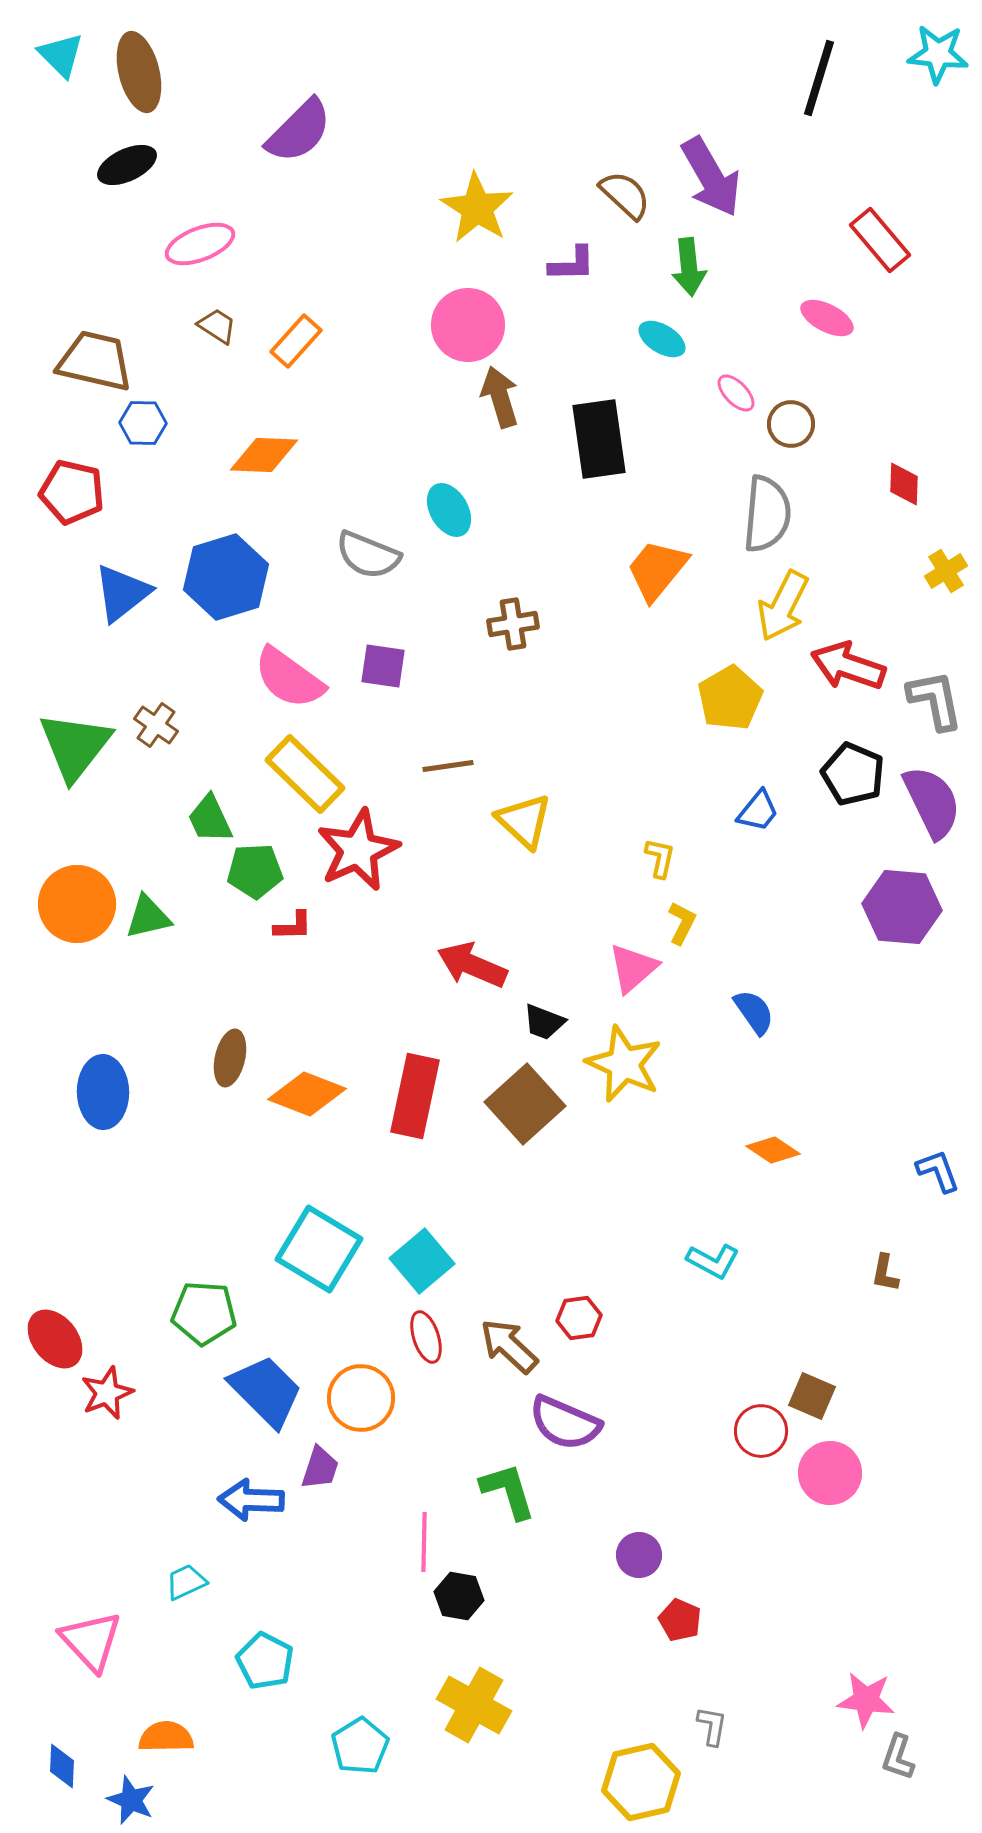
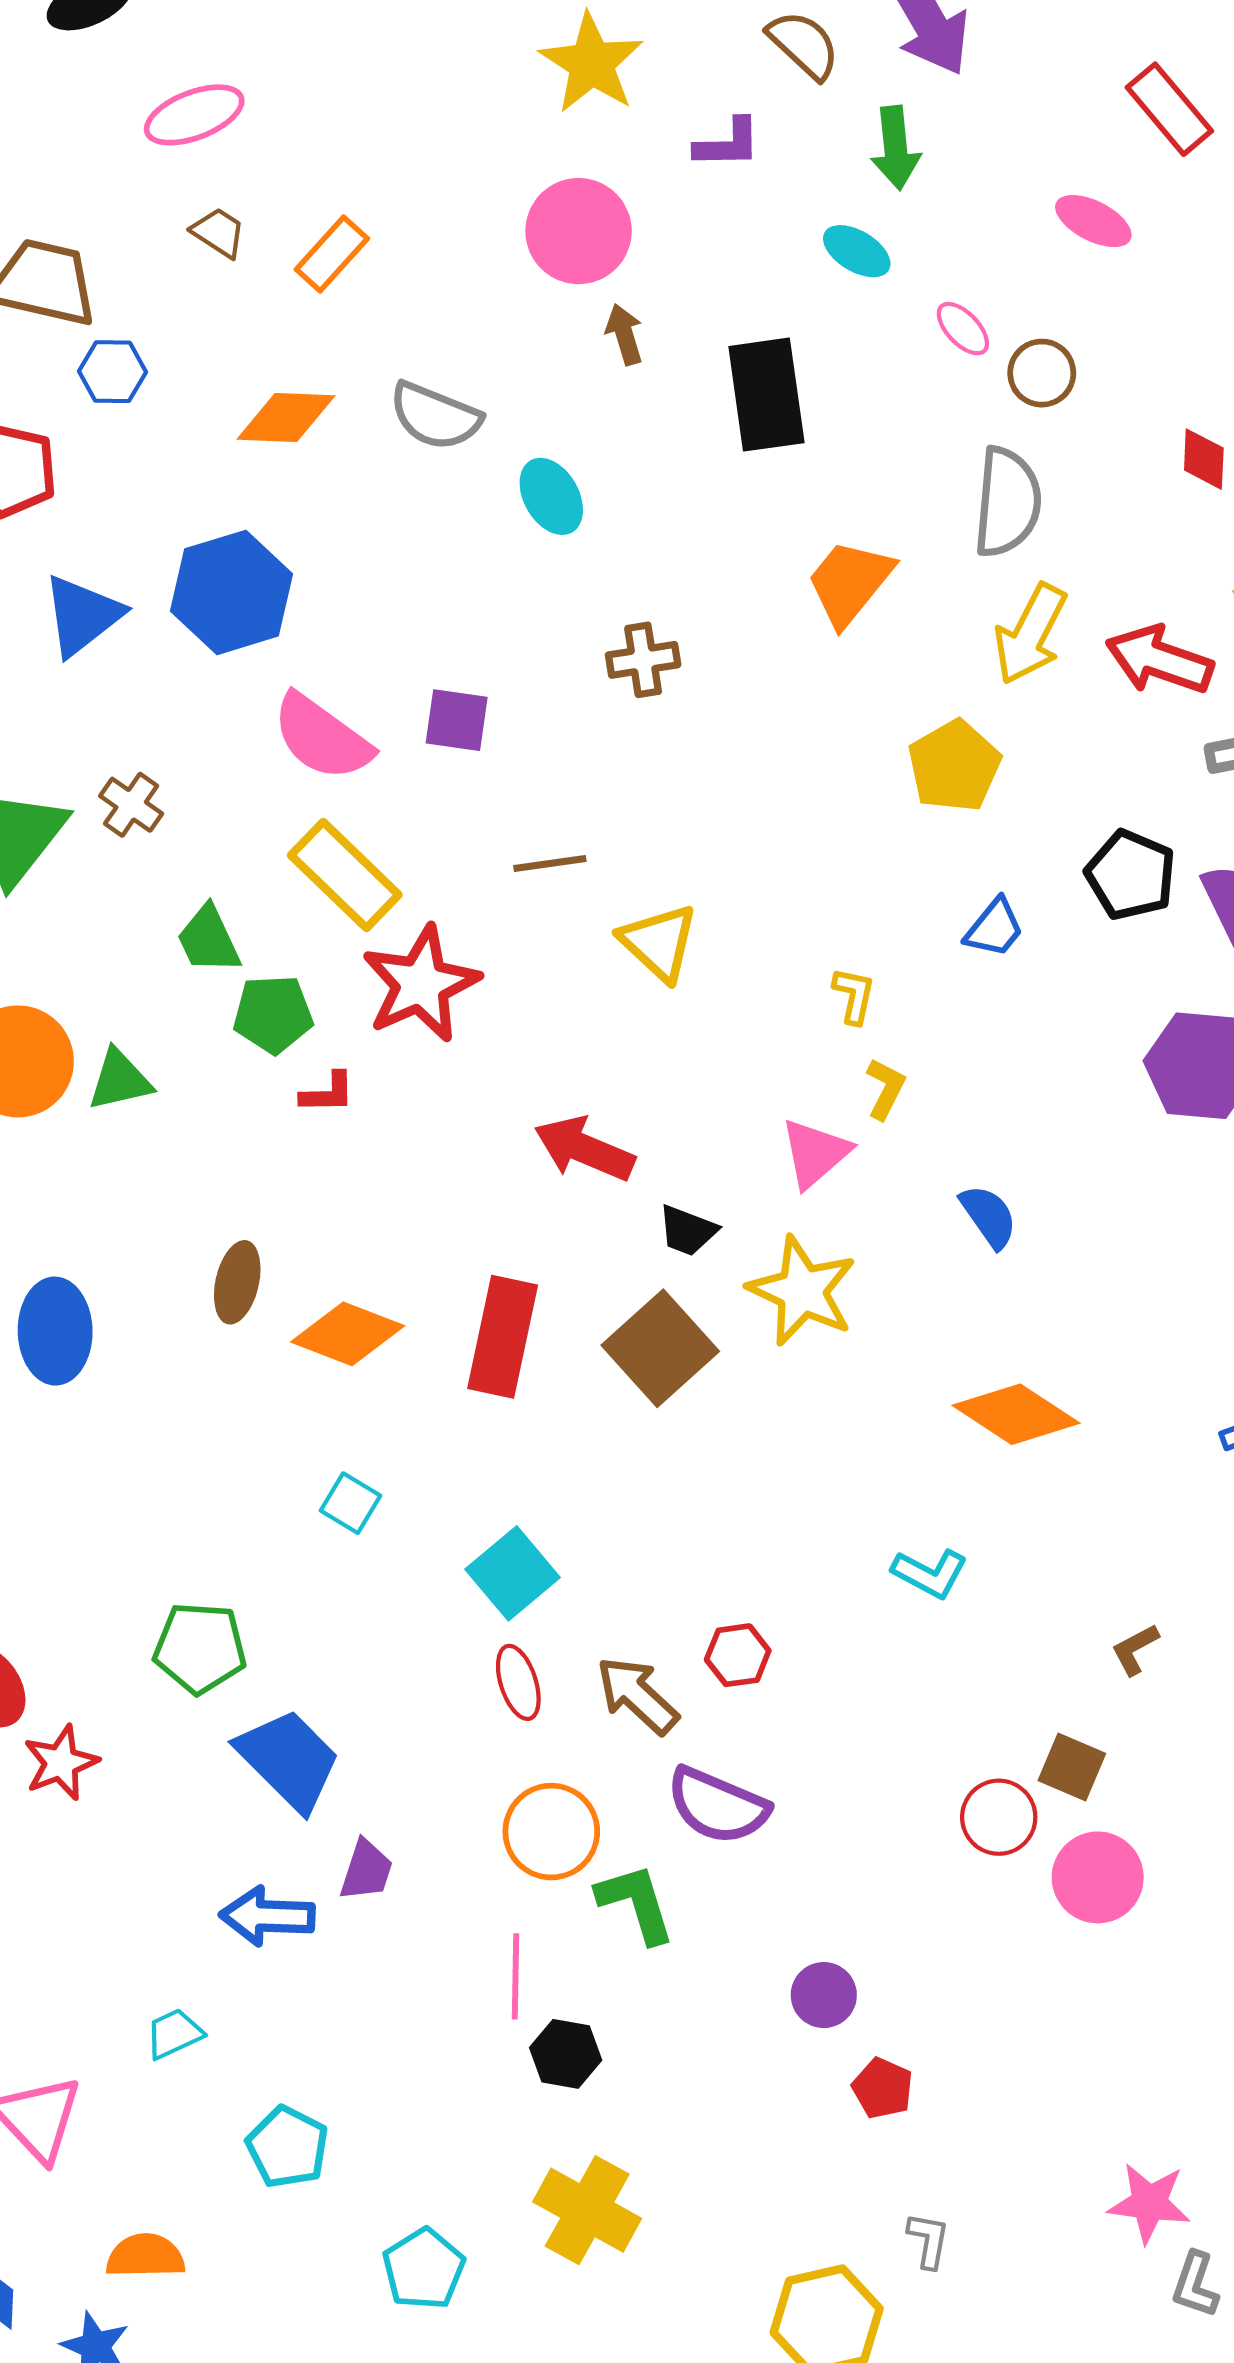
brown arrow: (500, 397) -> (624, 334), size x0.7
gray semicircle: (368, 555) -> (435, 416), moved
red arrow: (848, 666) -> (1159, 660), moved
orange diamond: (773, 1150) -> (1016, 1414), size x1.6
cyan square: (319, 1249) -> (351, 1503), moved, size x0.5
brown L-shape: (885, 1273) -> (1135, 1649), moved, turned 51
orange circle: (361, 1398) -> (551, 1832), moved

